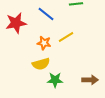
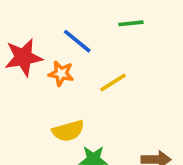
orange star: (44, 43) -> (61, 73), moved

